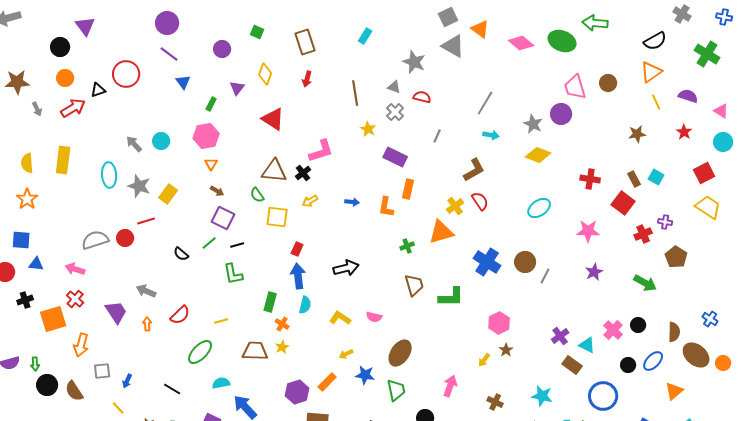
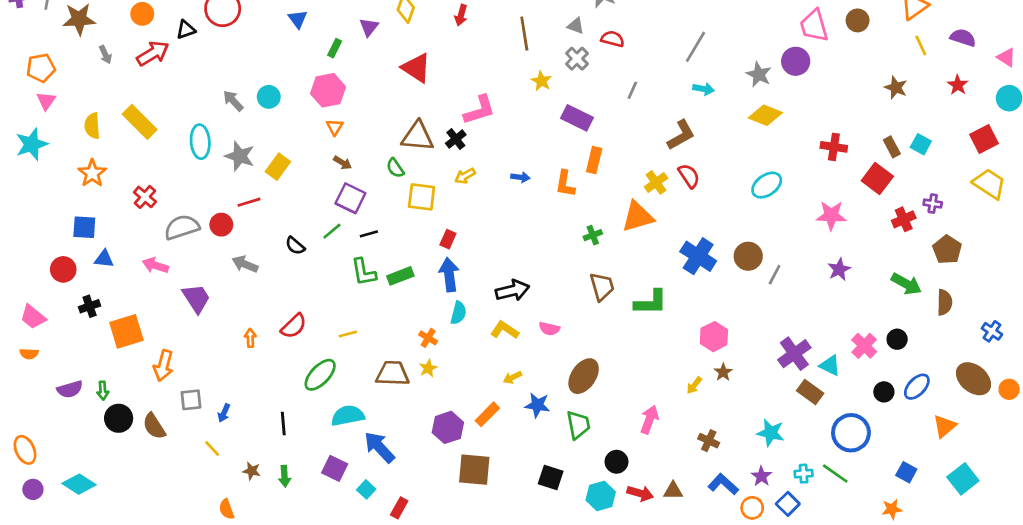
brown star: (637, 134) -> (896, 88), turned 30
yellow rectangle: (63, 160) -> (140, 122), turned -52
black arrow: (346, 268) -> (512, 290), moved
gray arrow: (146, 291) -> (245, 264), moved
red cross: (75, 299) -> (145, 197), moved
green rectangle: (270, 302) -> (400, 276), moved, turned 54
purple trapezoid: (116, 312) -> (196, 298), moved
brown semicircle: (674, 332) -> (945, 302), moved
purple cross: (560, 336) -> (794, 354), size x1.4
cyan semicircle: (221, 383) -> (348, 416), size x1.4
black line: (172, 389) -> (283, 424), turned 54

